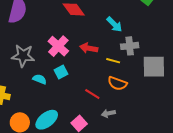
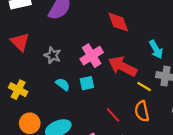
red arrow: (89, 48) -> (123, 66), size x1.5
gray star: (23, 56) -> (52, 55), size x0.7
orange semicircle: (117, 83) -> (142, 111), turned 42

